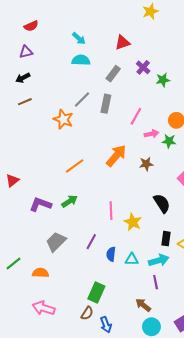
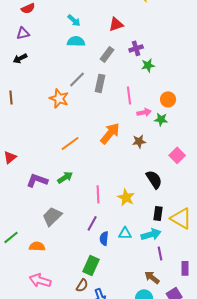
purple cross: (143, 67) -> (136, 48), turned 32
green star: (163, 80) -> (148, 65), moved
brown line: (25, 102) -> (11, 97), moved, turned -72
pink line: (136, 116) -> (129, 95), turned -36
pink line: (111, 211) -> (98, 194), moved
purple line: (91, 242) -> (92, 223), moved
blue semicircle: (111, 254) -> (104, 238), moved
purple line: (156, 282) -> (160, 253), moved
brown arrow: (143, 305) -> (152, 277), moved

